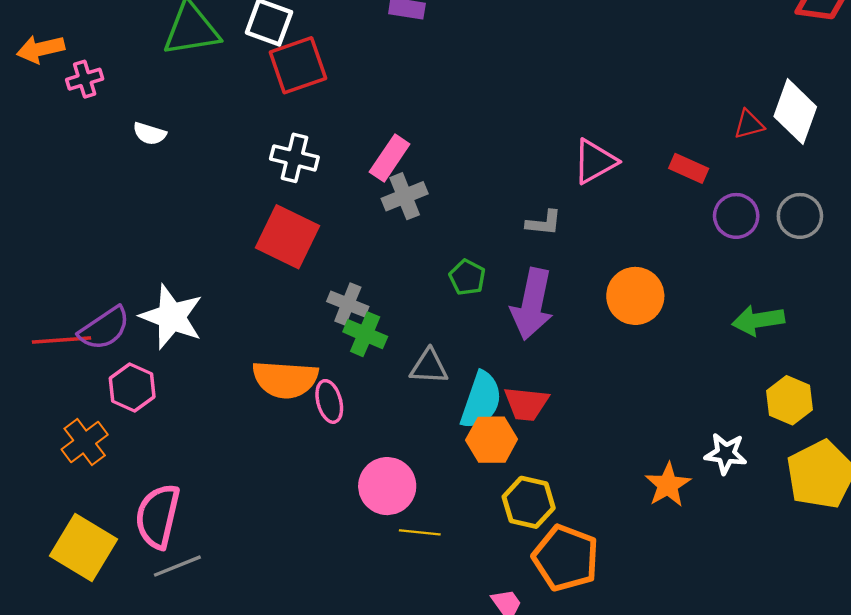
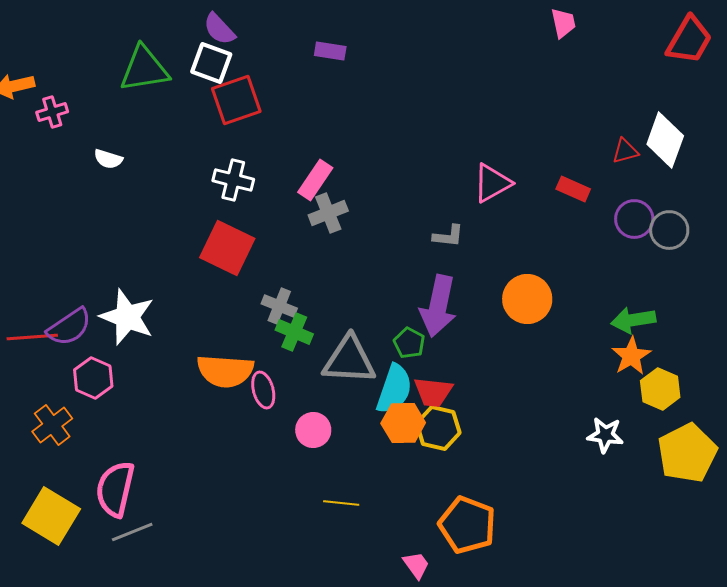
purple circle: (736, 216) -> (634, 219), moved
green pentagon: (467, 277) -> (409, 343), moved
gray triangle: (429, 367) -> (349, 360), size x1.6
orange star: (668, 485) -> (631, 356), moved
pink circle: (387, 486) -> (313, 430), moved, size x0.7
yellow hexagon: (529, 502) -> (438, 428), moved

